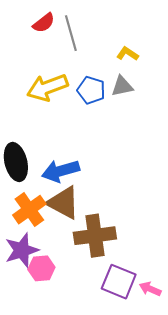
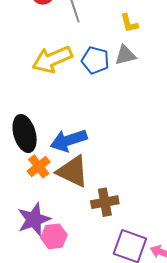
yellow L-shape: (127, 54) -> (129, 23), turned -135
orange cross: (29, 210) -> (39, 166), moved, size x0.7
brown cross: (95, 236) -> (105, 202), size x0.7

